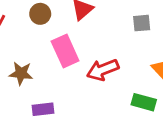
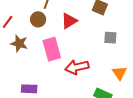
brown star: (21, 73) -> (19, 43), moved

